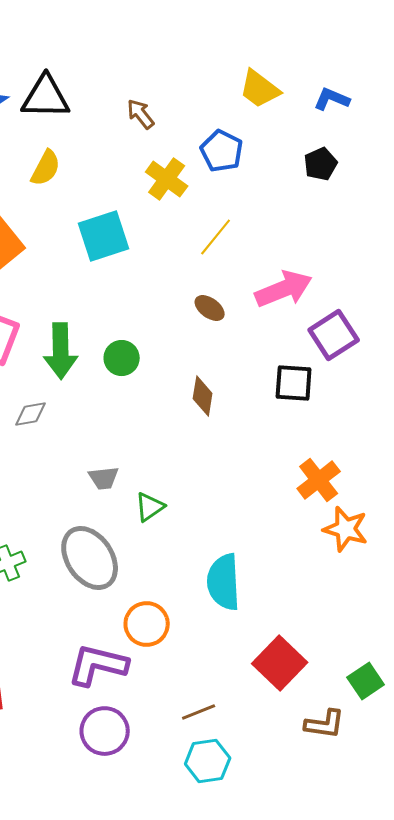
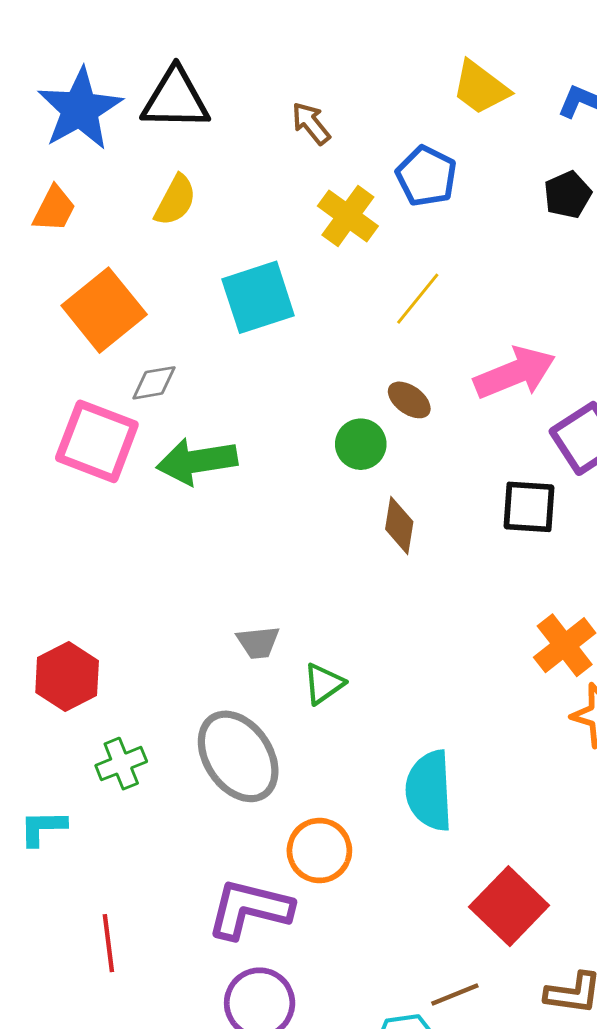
green arrow: (61, 351) -> (197, 461), turned 82
green circle: (122, 358) -> (361, 444), moved
gray diamond: (31, 414) -> (154, 383), moved
brown line: (199, 712) -> (455, 995), moved

